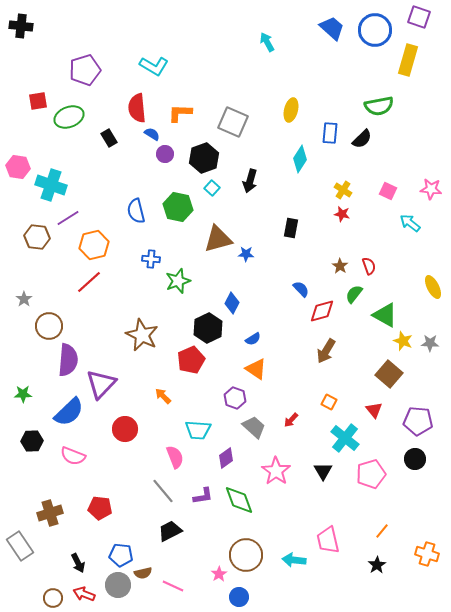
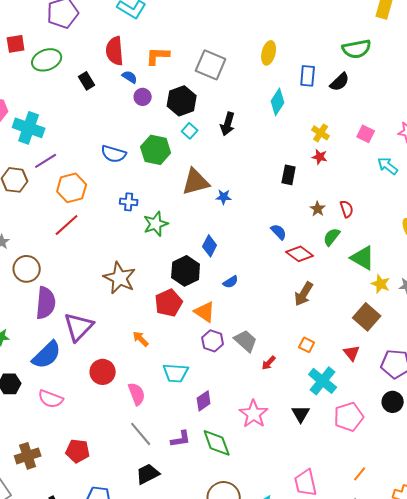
blue semicircle: (136, 211) -> (114, 154), turned -60
black rectangle: (291, 228) -> (289, 175), moved
red diamond: (322, 311) -> (300, 254), turned 52
orange triangle: (256, 369) -> (205, 312), moved
gray trapezoid: (254, 427) -> (246, 341), moved
pink semicircle: (175, 457) -> (137, 394), moved

